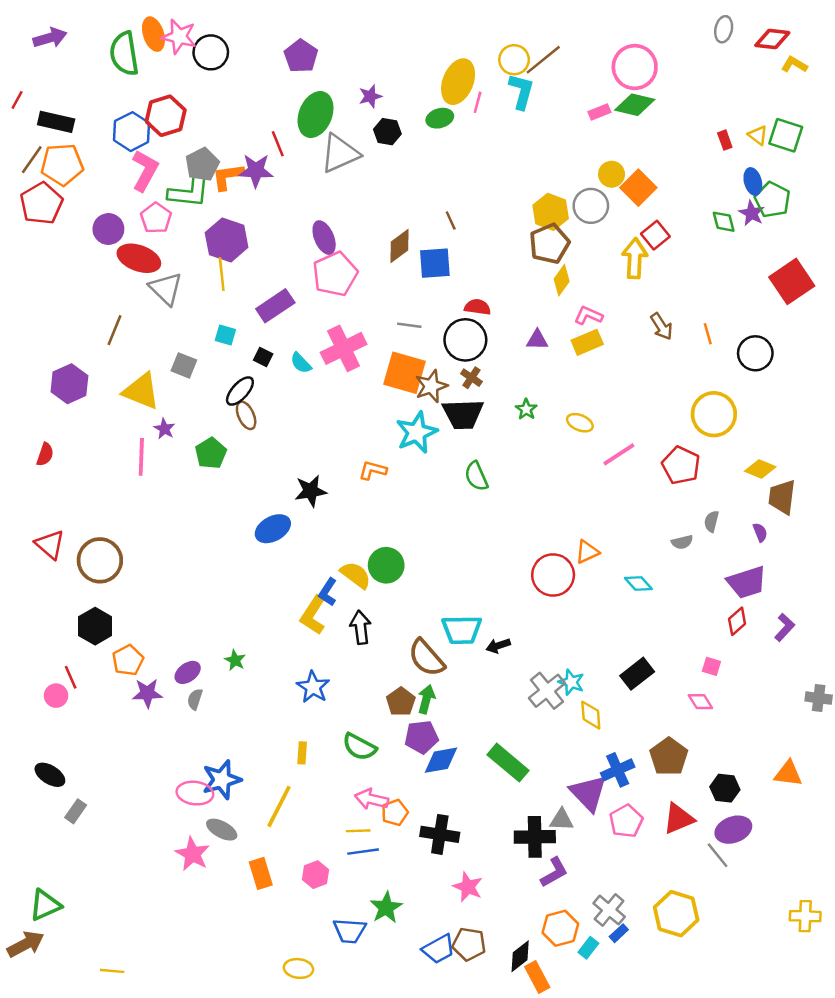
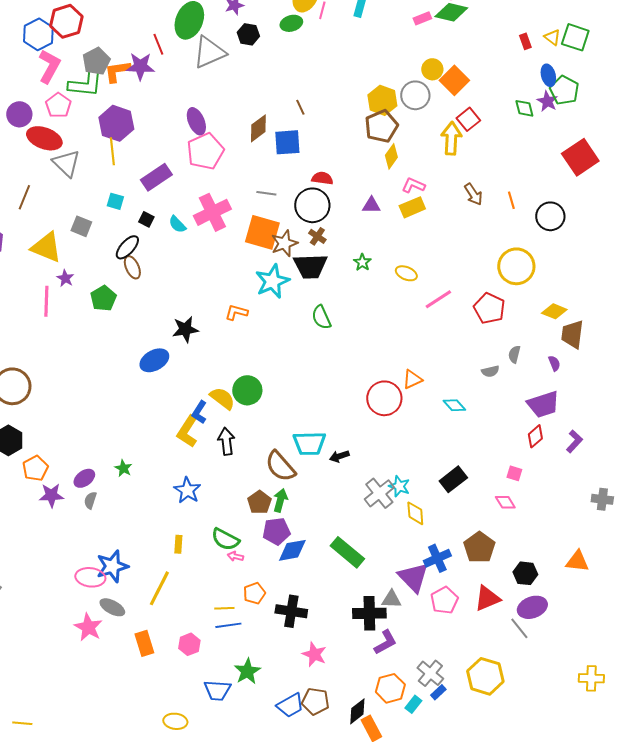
pink arrow: (372, 799) -> (235, 556), moved, size x0.6

